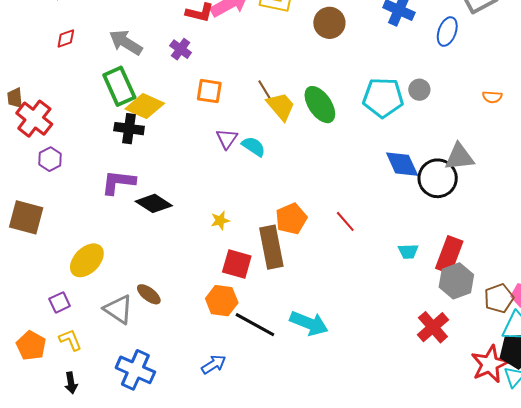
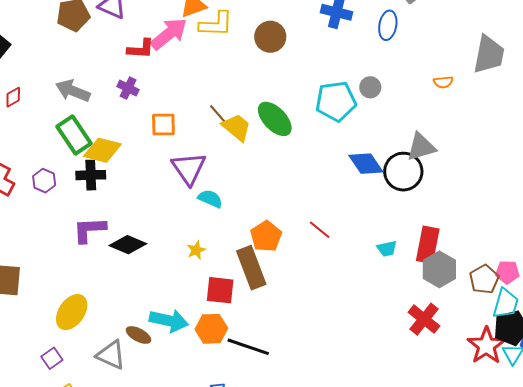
purple triangle: (227, 139) -> (189, 168), size x1.6
cyan semicircle: (254, 146) -> (210, 199), moved
purple hexagon: (50, 159) -> (44, 181), moved
cyan arrow: (309, 323) -> (169, 321), moved

